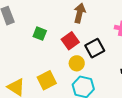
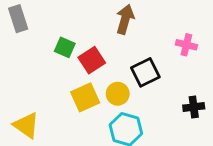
red square: (70, 41) -> (92, 60), moved
yellow square: (47, 80) -> (85, 97), moved

